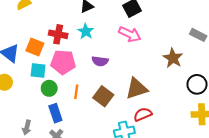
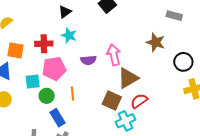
pink arrow: (130, 34) -> (114, 55), moved, turned -115
orange square: (35, 47) -> (15, 50), moved
brown square: (103, 96) -> (112, 100), moved

